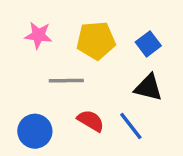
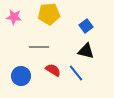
pink star: (38, 35) -> (14, 17), moved
yellow pentagon: (96, 40) -> (49, 14), moved

